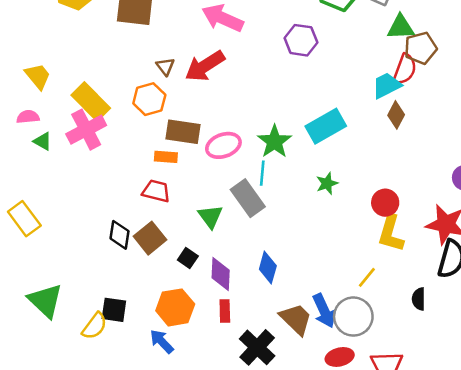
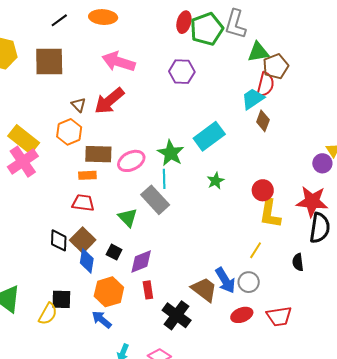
blue diamond: (268, 267) -> (87, 261), moved
purple diamond: (221, 274) -> (141, 261), turned 72
gray circle: (353, 317) -> (249, 282), size x0.7

